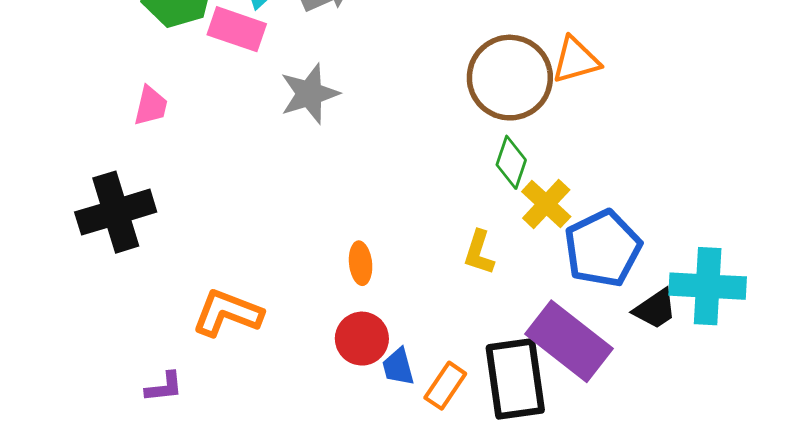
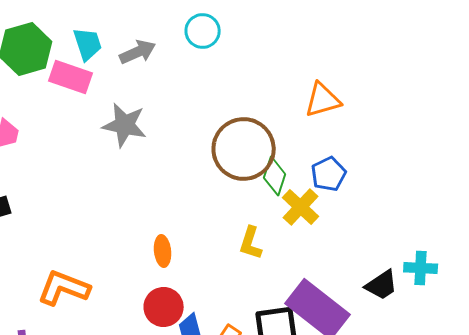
brown circle: (510, 78) -> (244, 149), moved
gray star: (309, 94) -> (125, 125), turned 30
blue pentagon: (603, 248) -> (329, 174), moved, size x0.6
cyan cross: (708, 286) -> (421, 268), size x0.6

